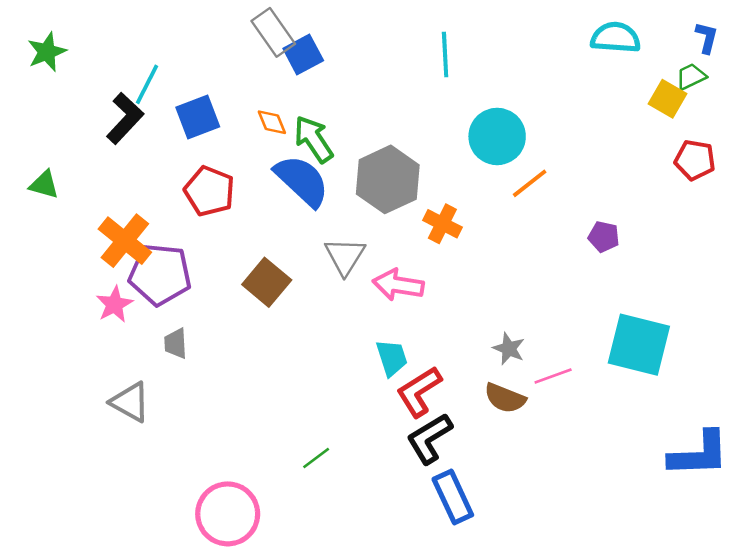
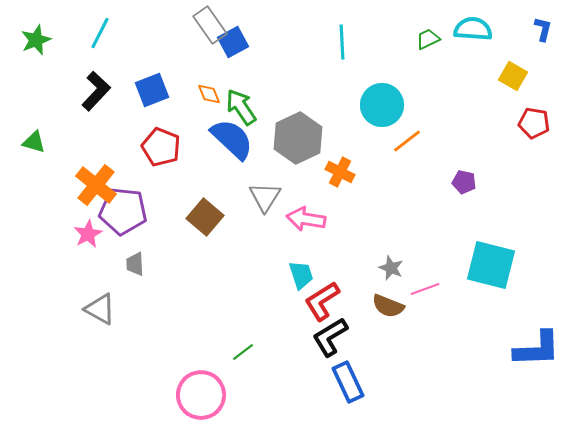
green trapezoid: (691, 77) -> (428, 39), moved
cyan line: (147, 84) -> (100, 33), moved
pink circle: (228, 514) -> (201, 395), moved

